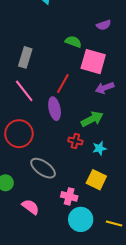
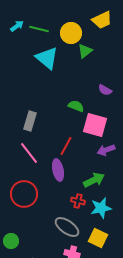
purple semicircle: (104, 25) -> (105, 90), turned 48
cyan star: (99, 148) -> (101, 208), size x1.5
gray ellipse: (43, 168) -> (67, 227), moved

